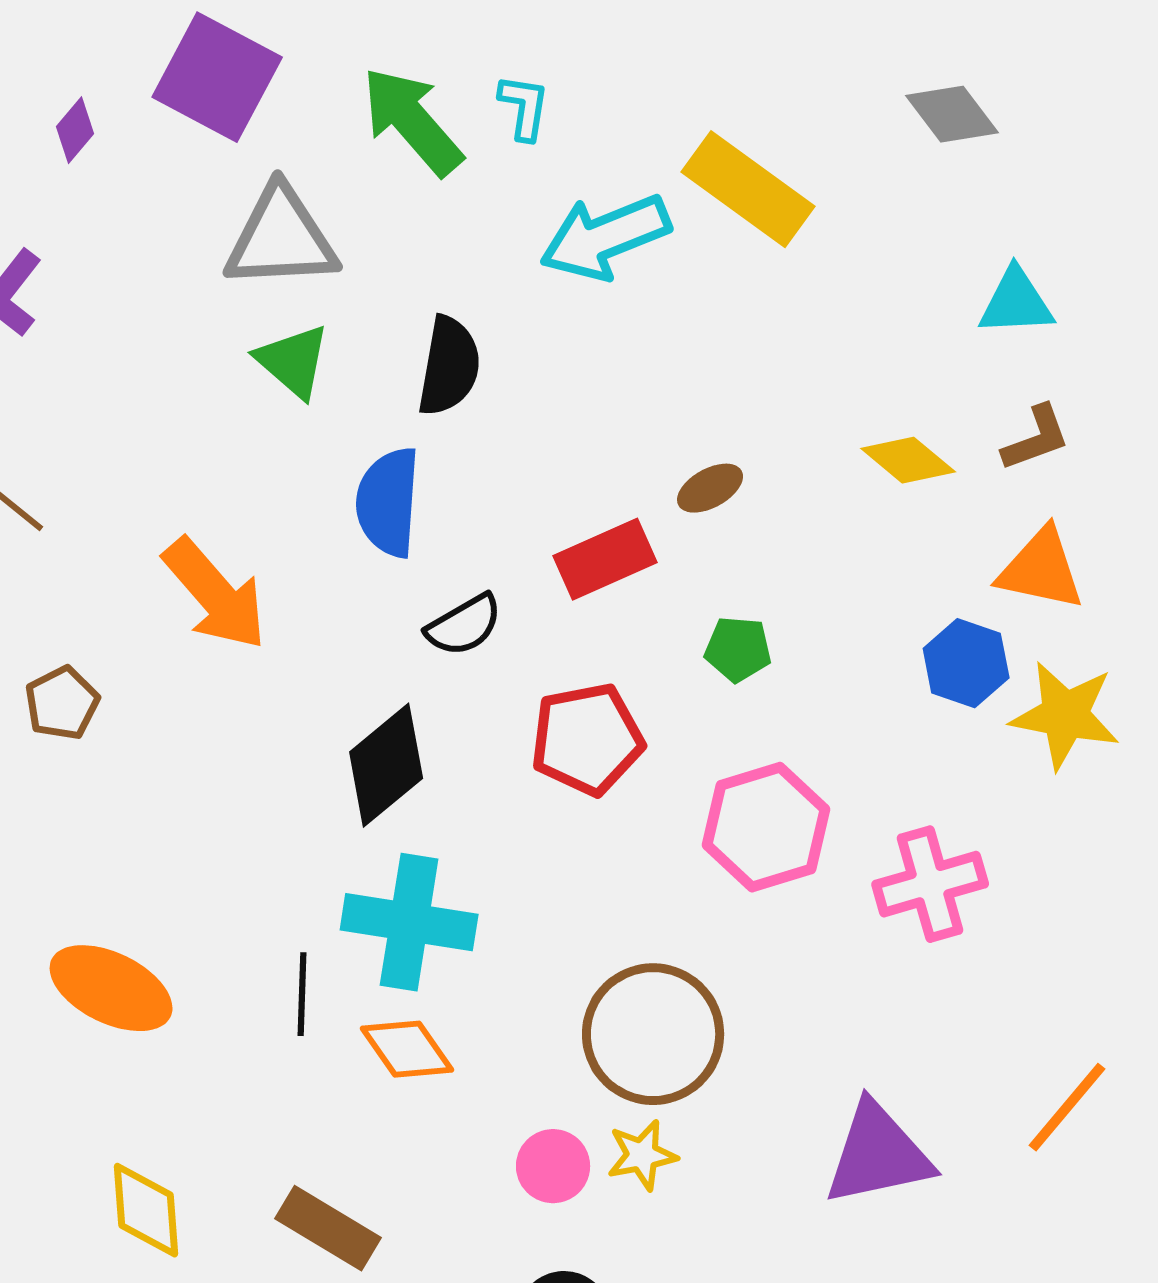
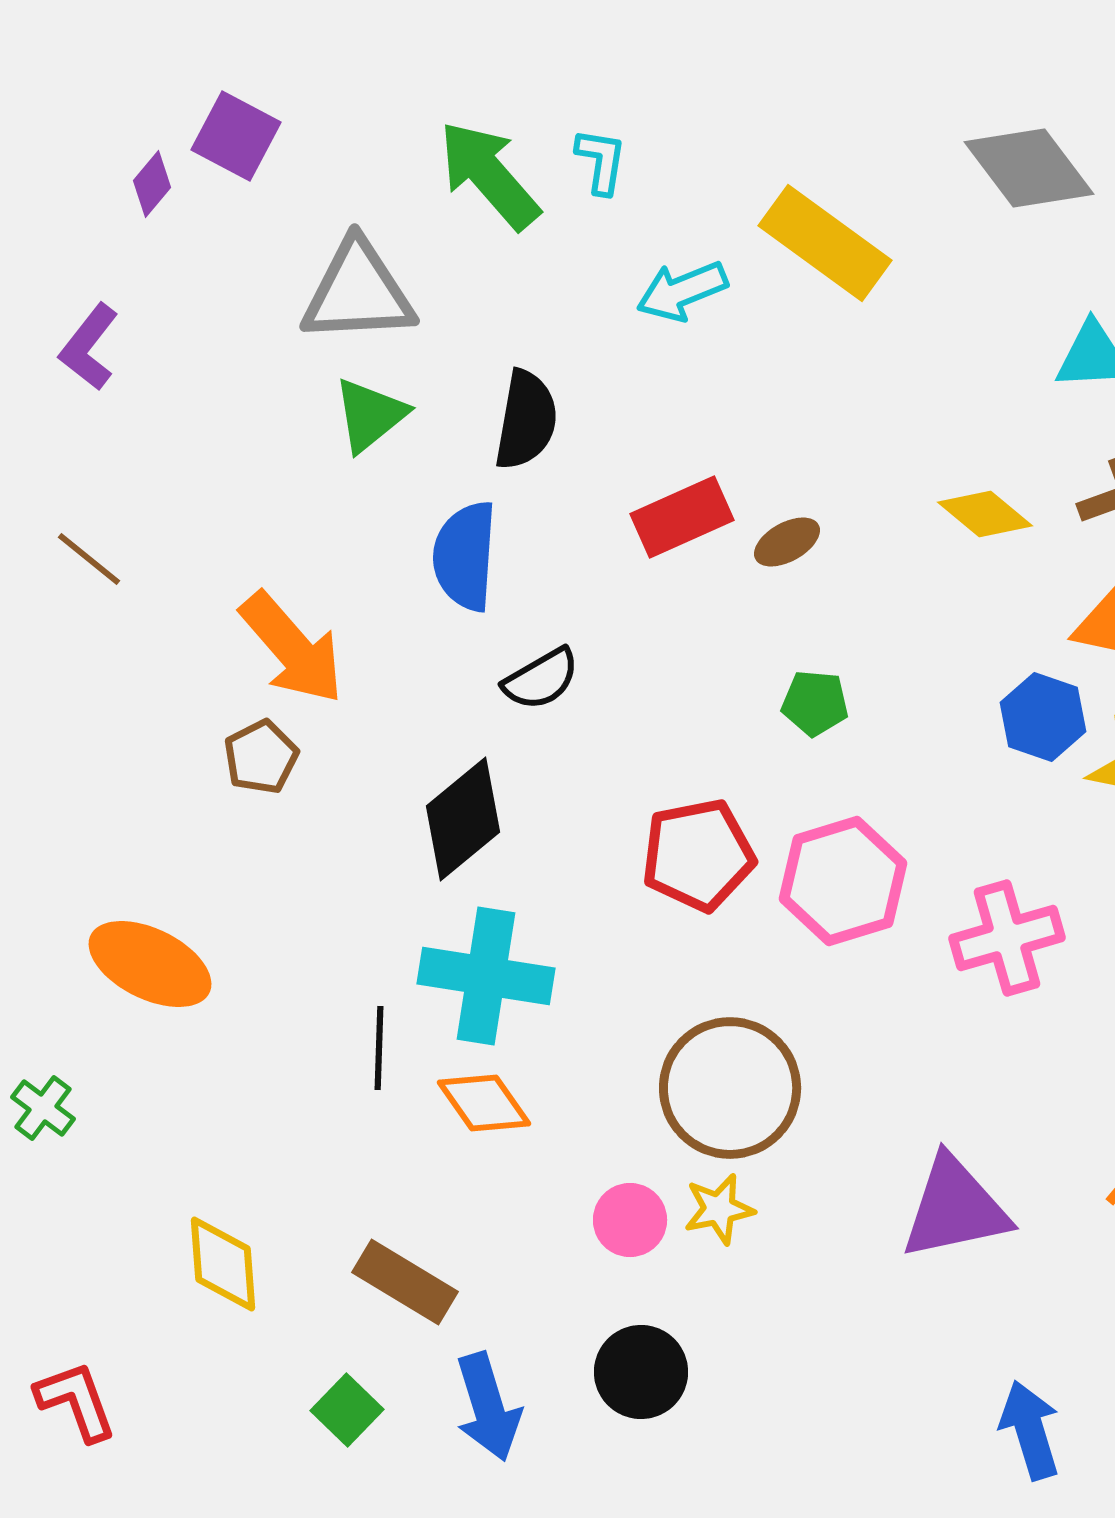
purple square: (217, 77) -> (236, 136), moved, size x0.7
gray diamond: (952, 114) -> (1029, 168), size x1.4
cyan arrow: (605, 237) -> (682, 291), size x0.7
green triangle: (293, 361) -> (370, 415), turned 40
red rectangle: (605, 559) -> (682, 517), moved
brown pentagon: (62, 703) -> (261, 757), moved
red pentagon: (587, 739) -> (698, 855), moved
orange ellipse: (111, 988) -> (150, 964), moved

